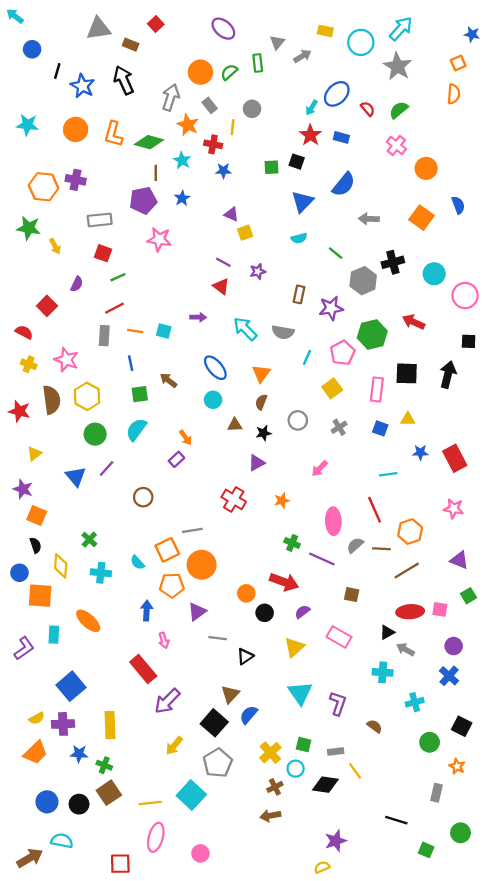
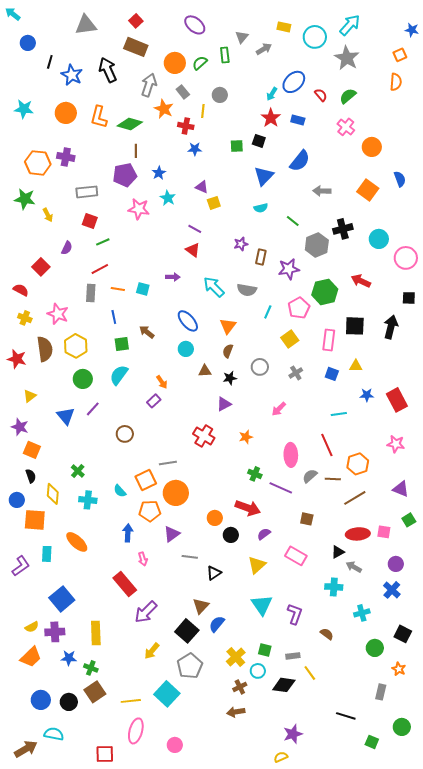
brown rectangle: (131, 45) -> (136, 47), moved, size x1.6
cyan star: (182, 160) -> (168, 198), moved
purple star: (258, 271) -> (241, 244), moved

